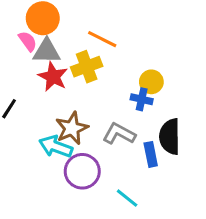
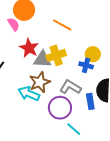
gray triangle: (47, 51) -> (42, 59), moved
yellow cross: (87, 67) -> (56, 55), moved
purple circle: (82, 171) -> (60, 108), moved

